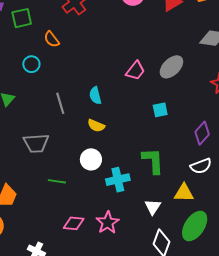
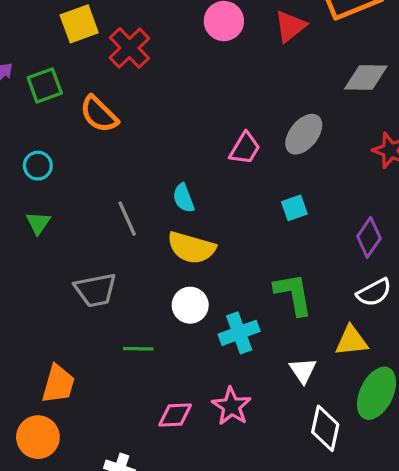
orange semicircle: (52, 39) -> (99, 114), size x1.4
cyan circle: (31, 64) -> (38, 166), moved
yellow semicircle: (96, 125) -> (191, 248), size x1.6

